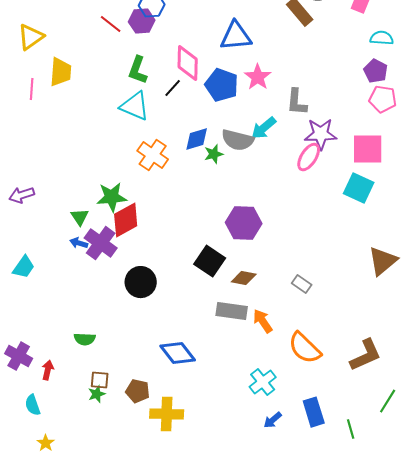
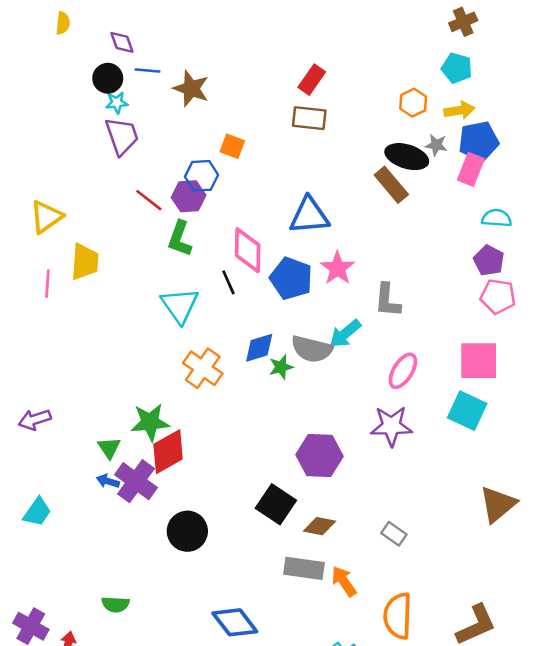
green L-shape: (138, 70) -> (180, 239), moved
black line: (173, 88) -> (228, 282), turned -66
cyan triangle: (135, 106) -> (180, 305), turned 32
purple star: (321, 134) -> (391, 426), moved
orange semicircle: (305, 348) -> (398, 616), turned 48

